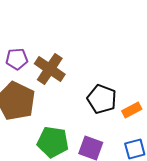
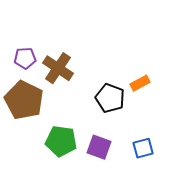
orange rectangle: (132, 110) -> (140, 83), moved

